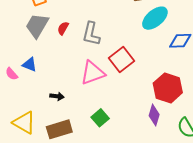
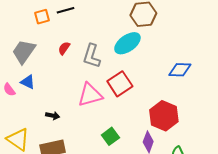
cyan ellipse: (155, 18) -> (127, 43), moved
gray trapezoid: (37, 26) -> (24, 52), moved
green square: (100, 118) -> (110, 136), moved

